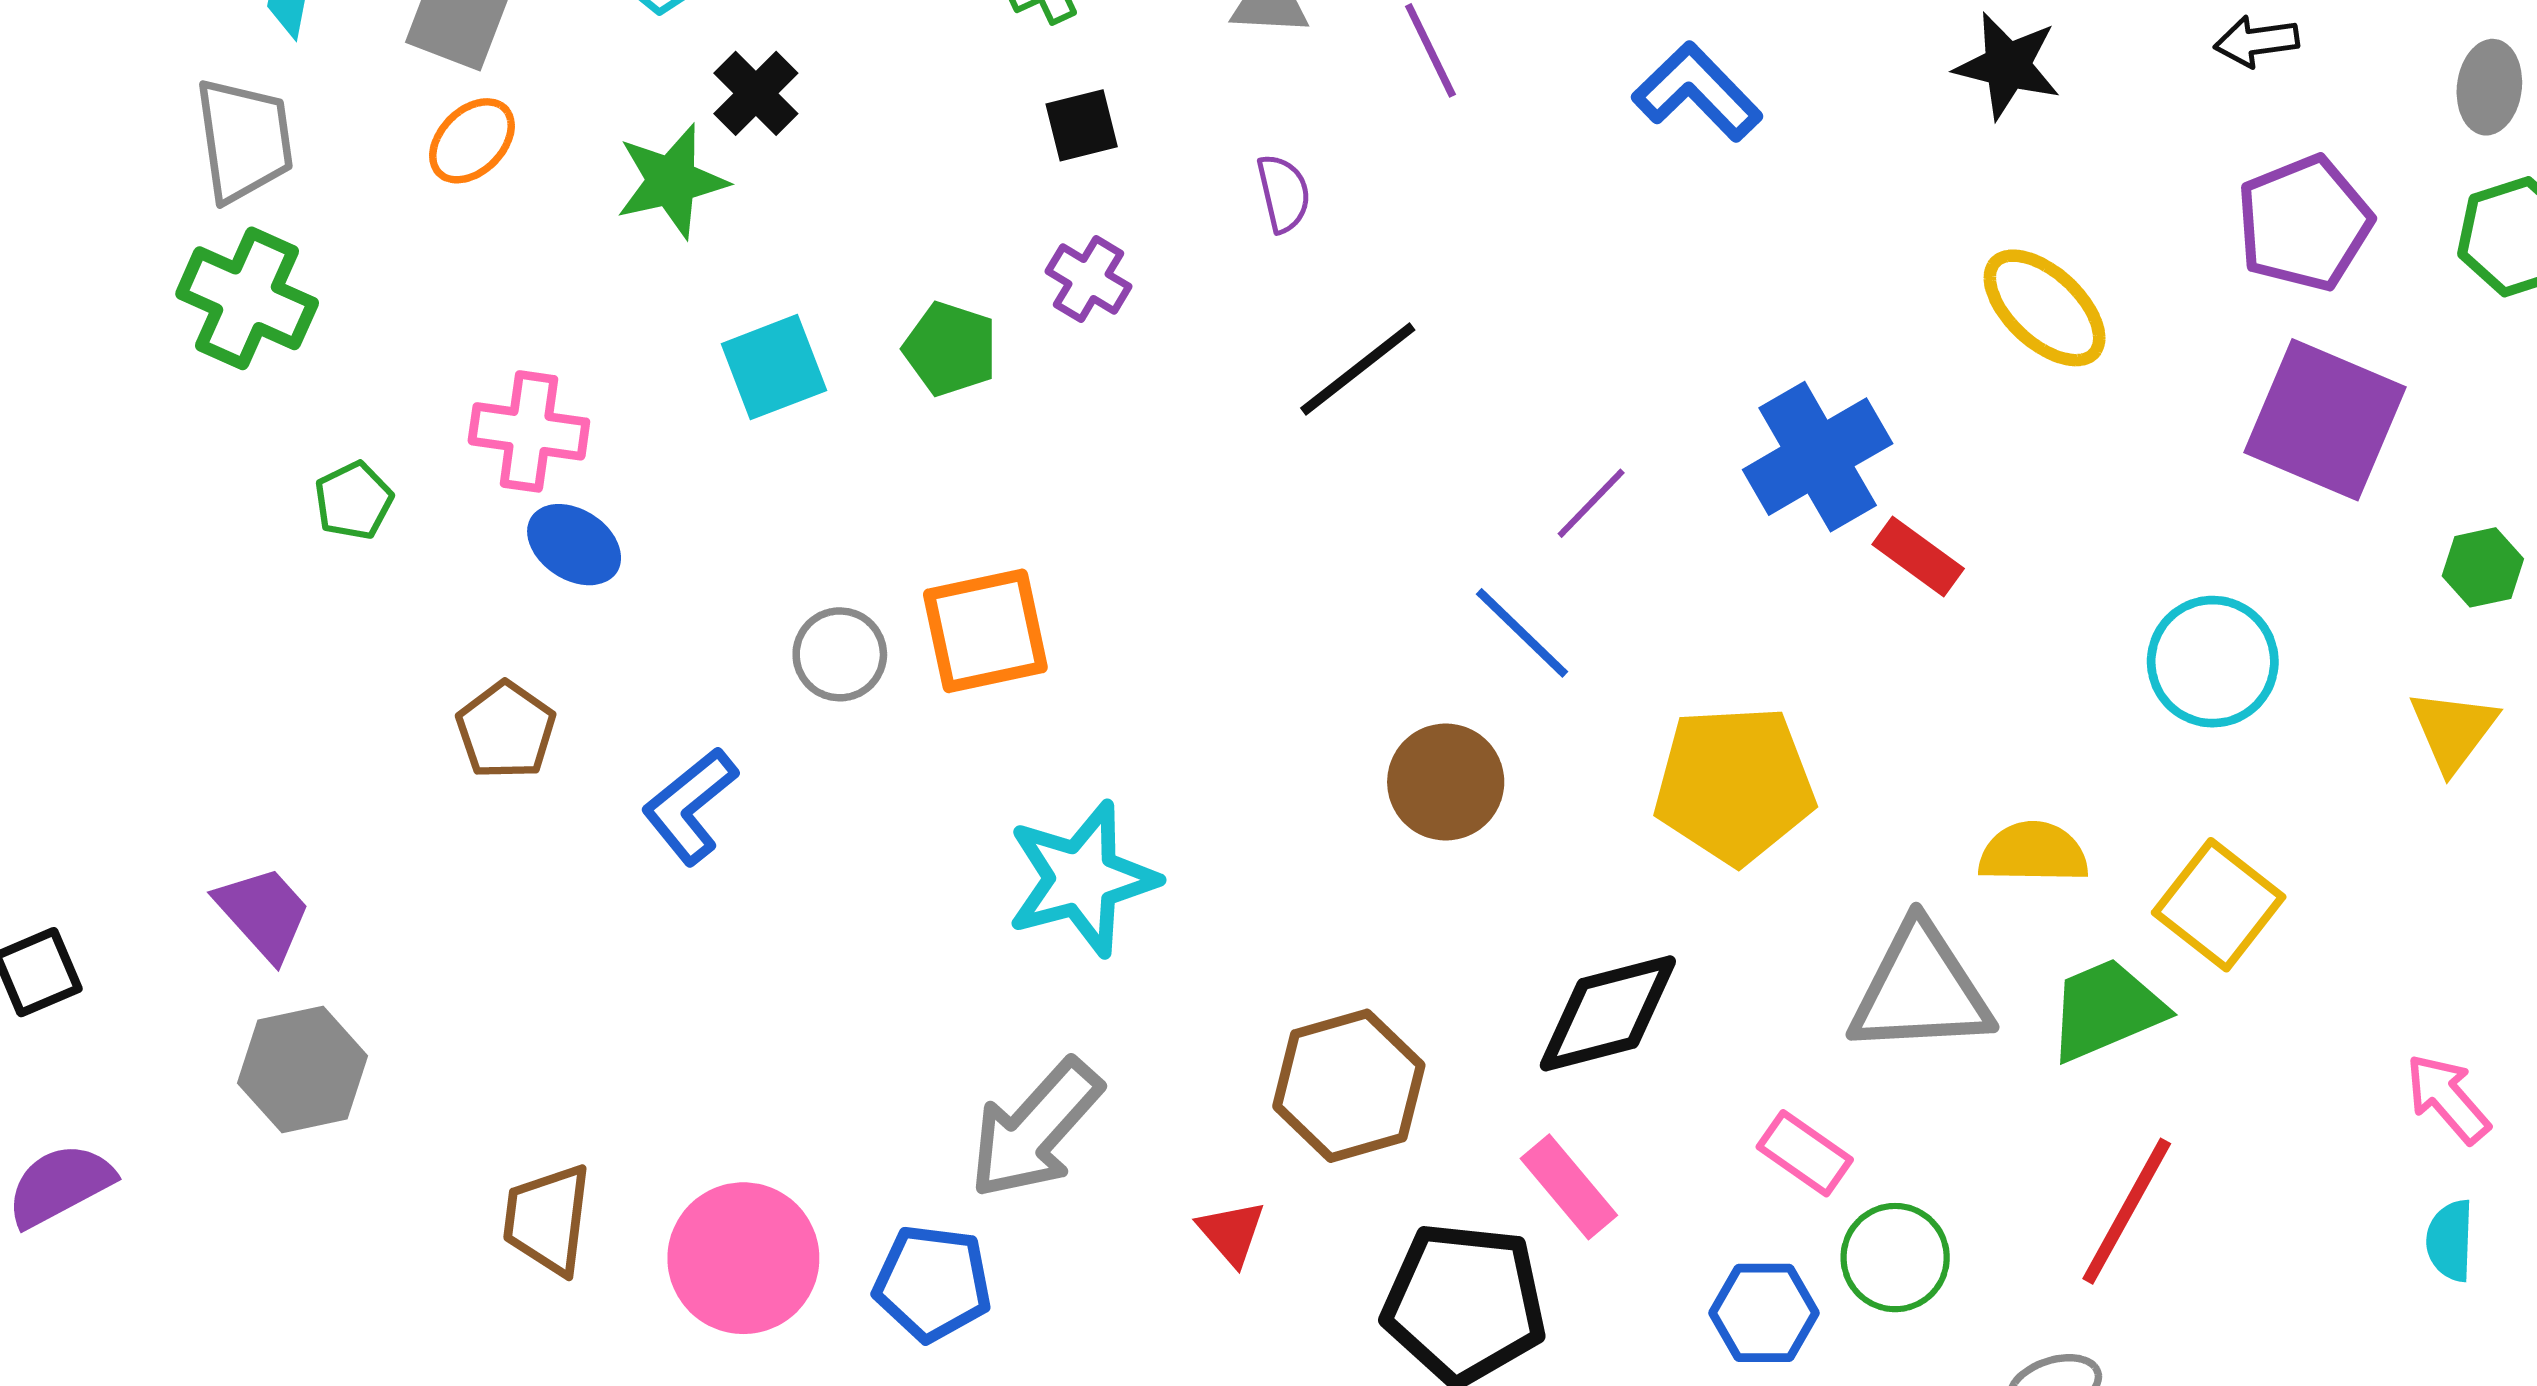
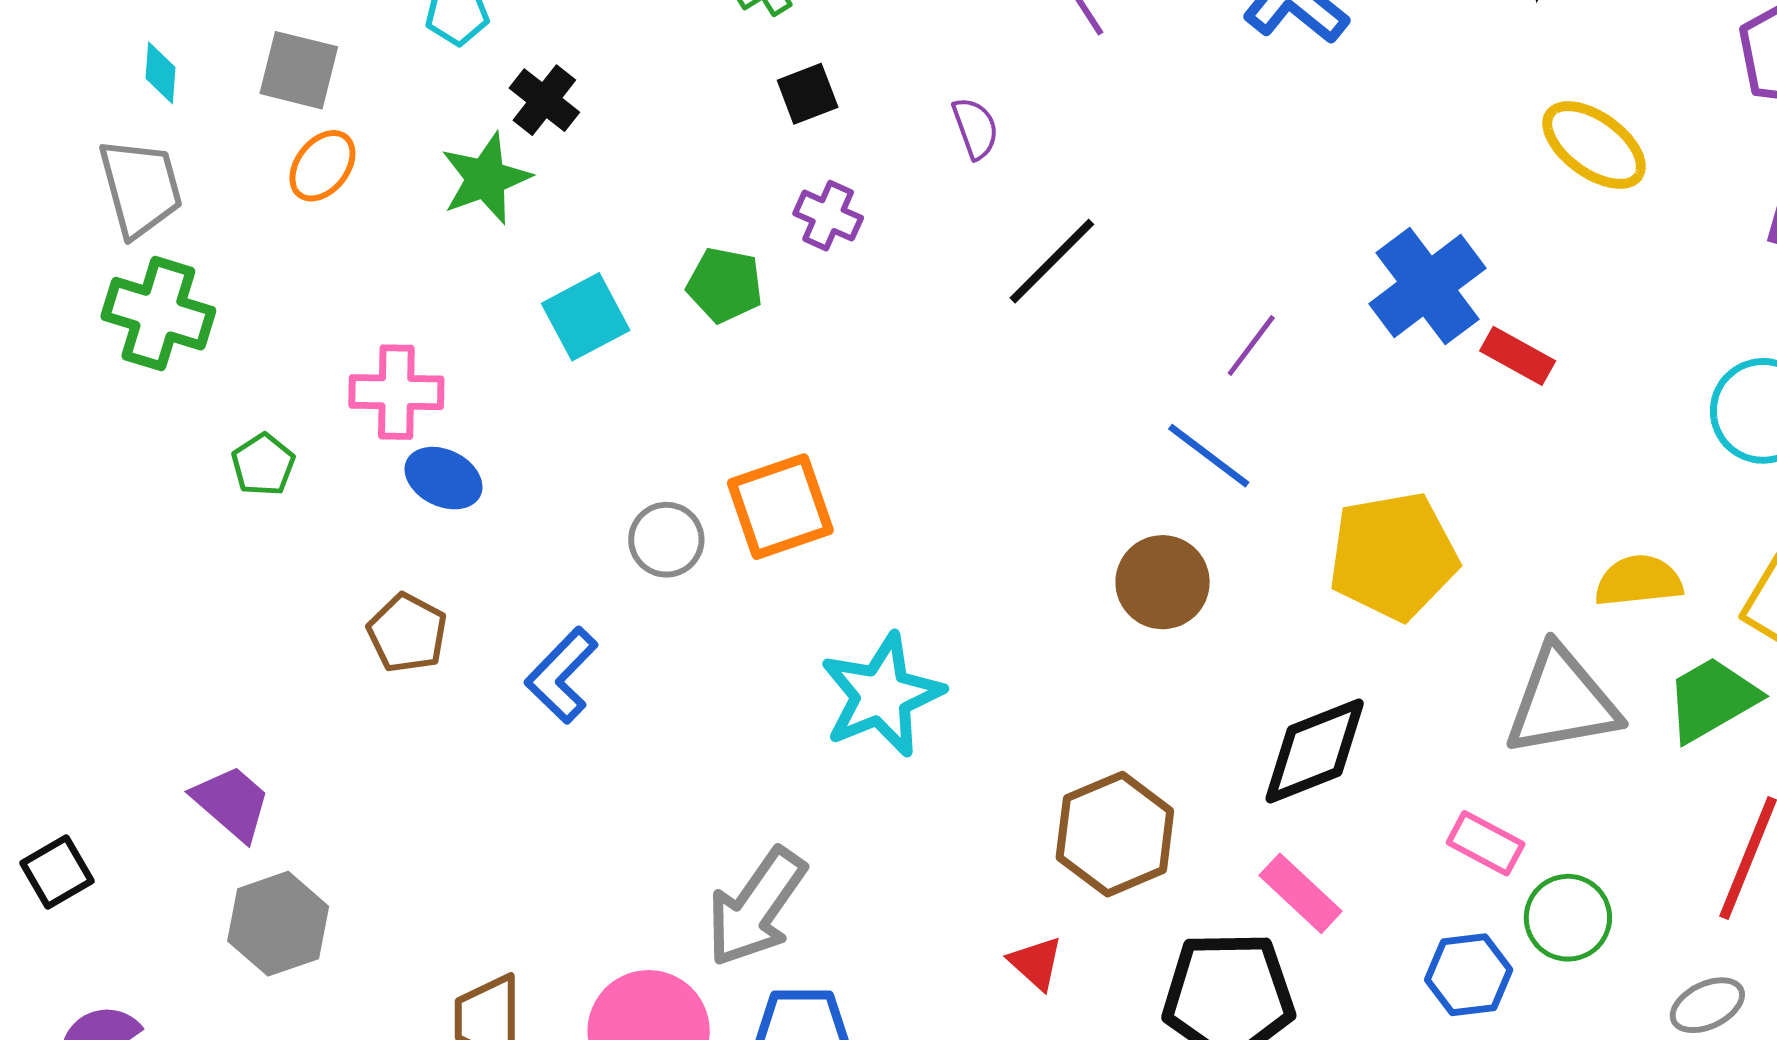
gray arrow: (1035, 1129) -> (756, 907), moved

